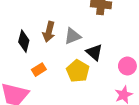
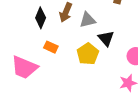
orange rectangle: (39, 70) -> (51, 47), turned 48

